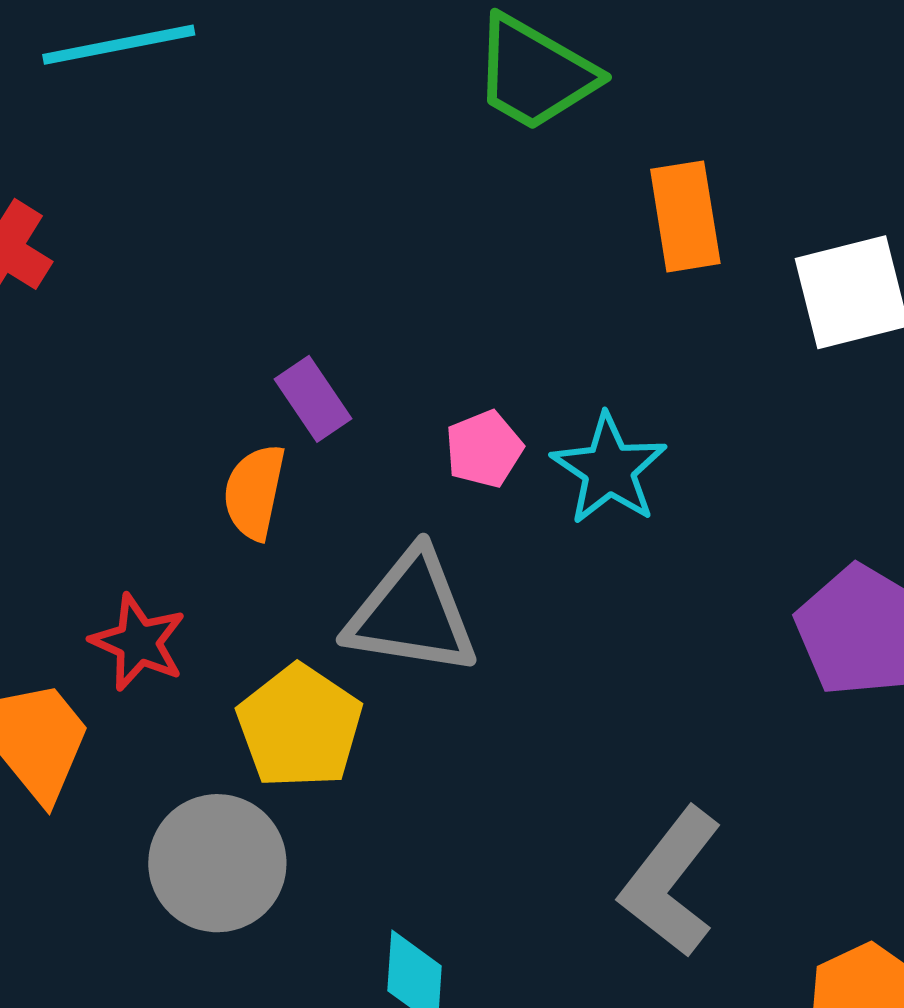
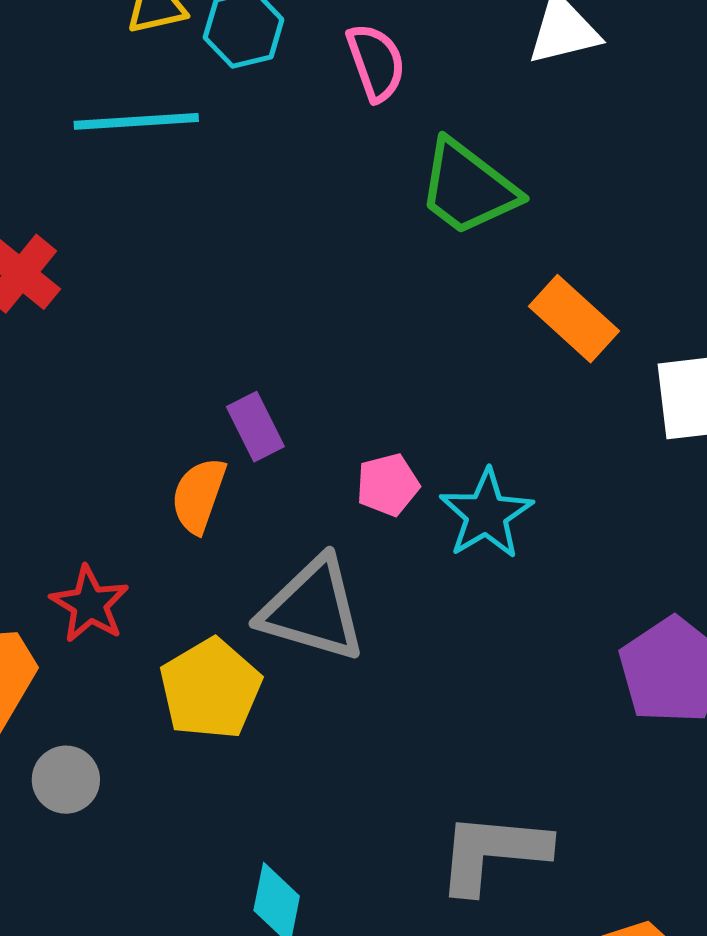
orange rectangle: (685, 216) -> (574, 319), turned -46
gray circle: (217, 863) -> (66, 780), moved, size x0.6
gray L-shape: (671, 882) -> (493, 853), turned 50

